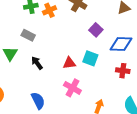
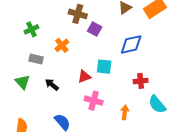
orange cross: (49, 10) -> (62, 45), moved
purple square: (96, 30) -> (95, 29), moved
red cross: (123, 71) -> (141, 81), moved

